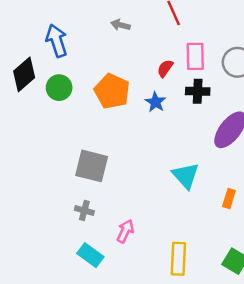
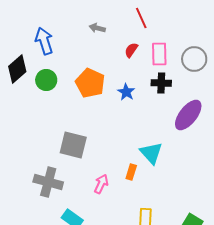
red semicircle: (165, 68) -> (131, 50), moved
orange rectangle: (229, 198) -> (131, 172), moved
gray cross: (84, 211) -> (48, 182), moved, size x1.8
pink arrow: (125, 231) -> (101, 184), moved

